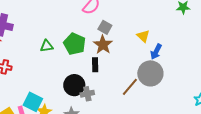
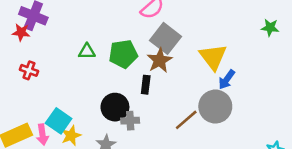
gray square: (105, 27) -> (165, 38), size x1.6
yellow triangle: (143, 36) -> (213, 57), size x1.6
green pentagon: (75, 44) -> (123, 54), turned 30

